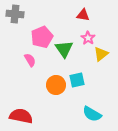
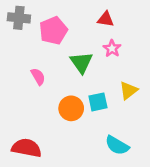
pink pentagon: (42, 37) -> (53, 31), moved
yellow triangle: (101, 54) -> (129, 91), moved

